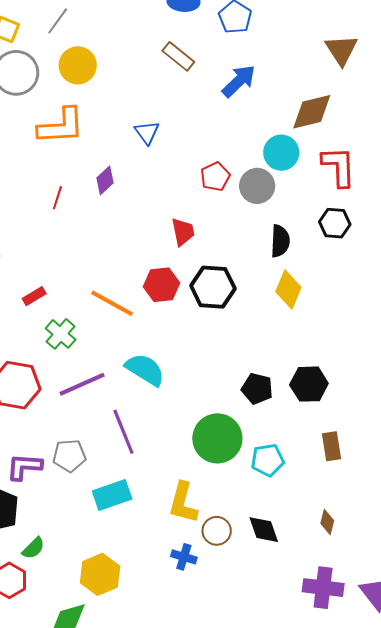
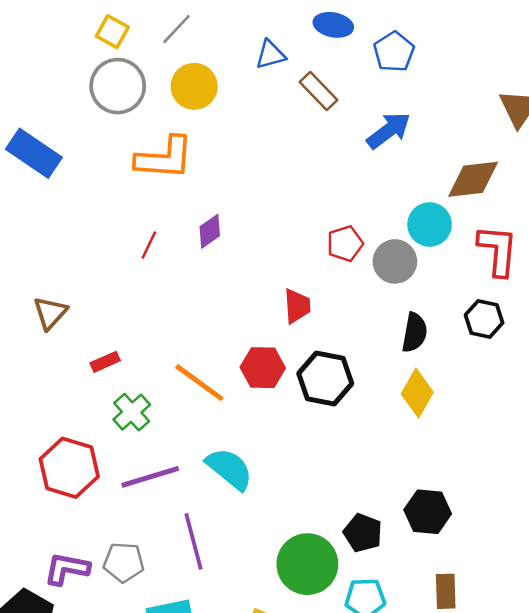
blue triangle: (147, 132) -> (271, 55), moved, turned 44
black pentagon: (257, 389) -> (363, 533), moved

